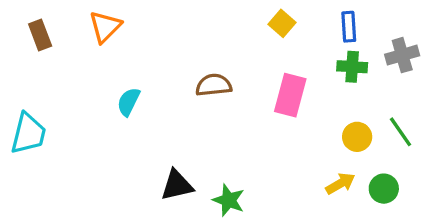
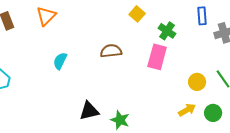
yellow square: (282, 23) -> (137, 14), moved
blue rectangle: (349, 27) -> (202, 16), moved
green cross: (352, 67) -> (167, 31), moved, turned 30

